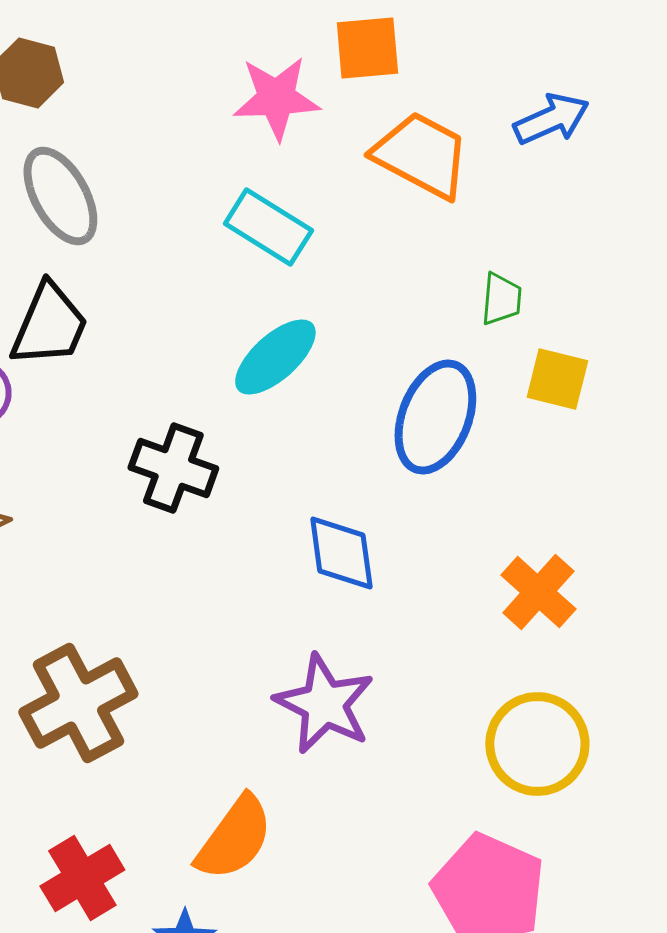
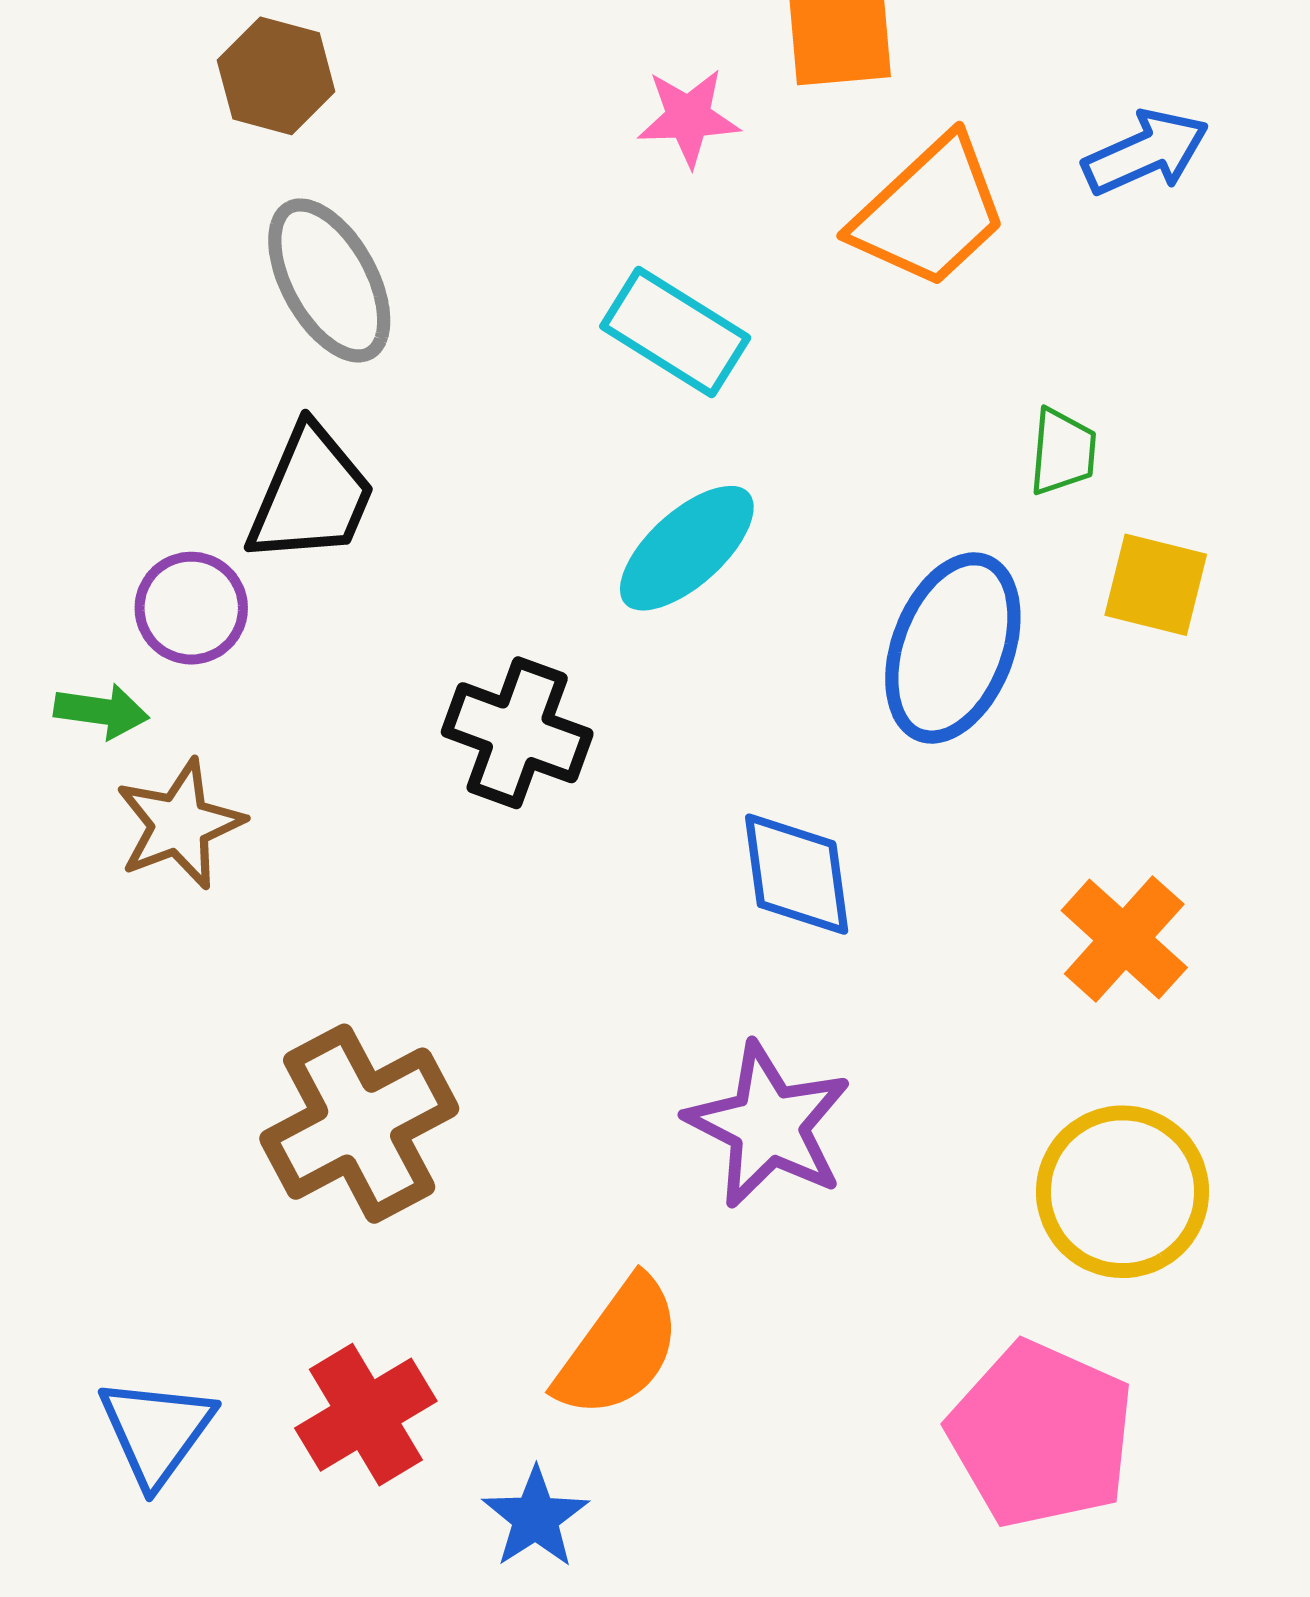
pink star: (276, 98) -> (688, 117), size x0.7
orange trapezoid: (421, 155) -> (930, 212), turned 109

